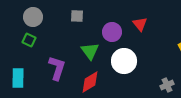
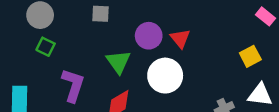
red triangle: (140, 24) -> (180, 38), moved
green square: (29, 40) -> (46, 47), moved

